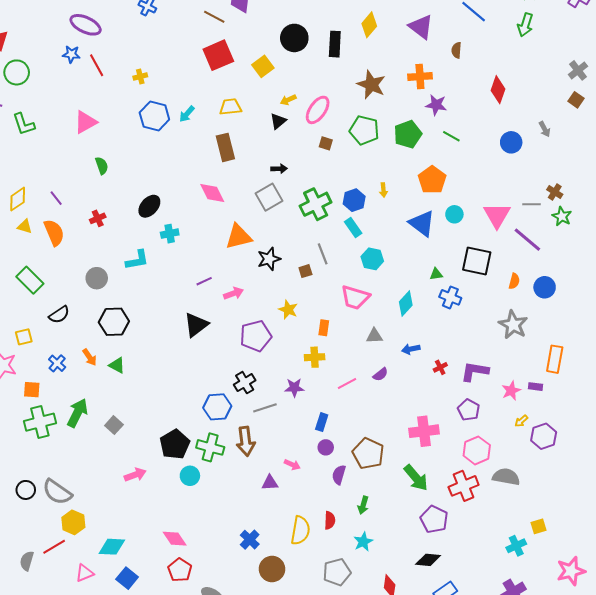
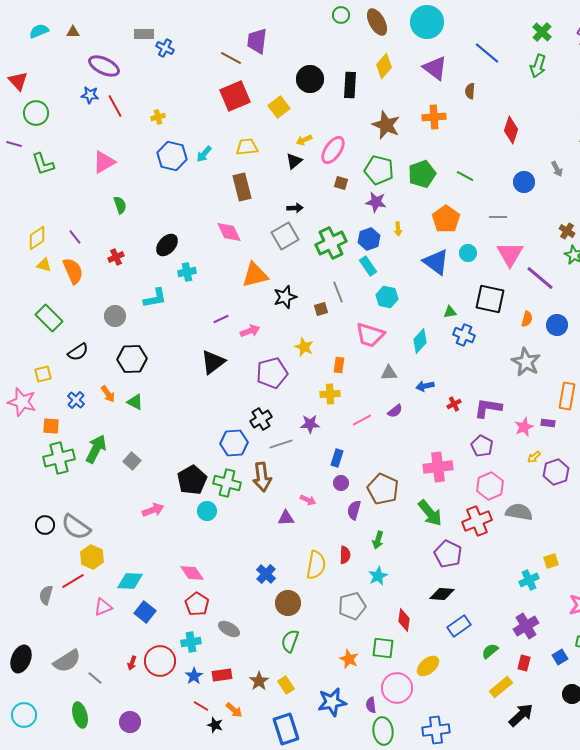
purple star: (436, 105) -> (376, 202), moved
gray line: (531, 204) -> (498, 217), moved

